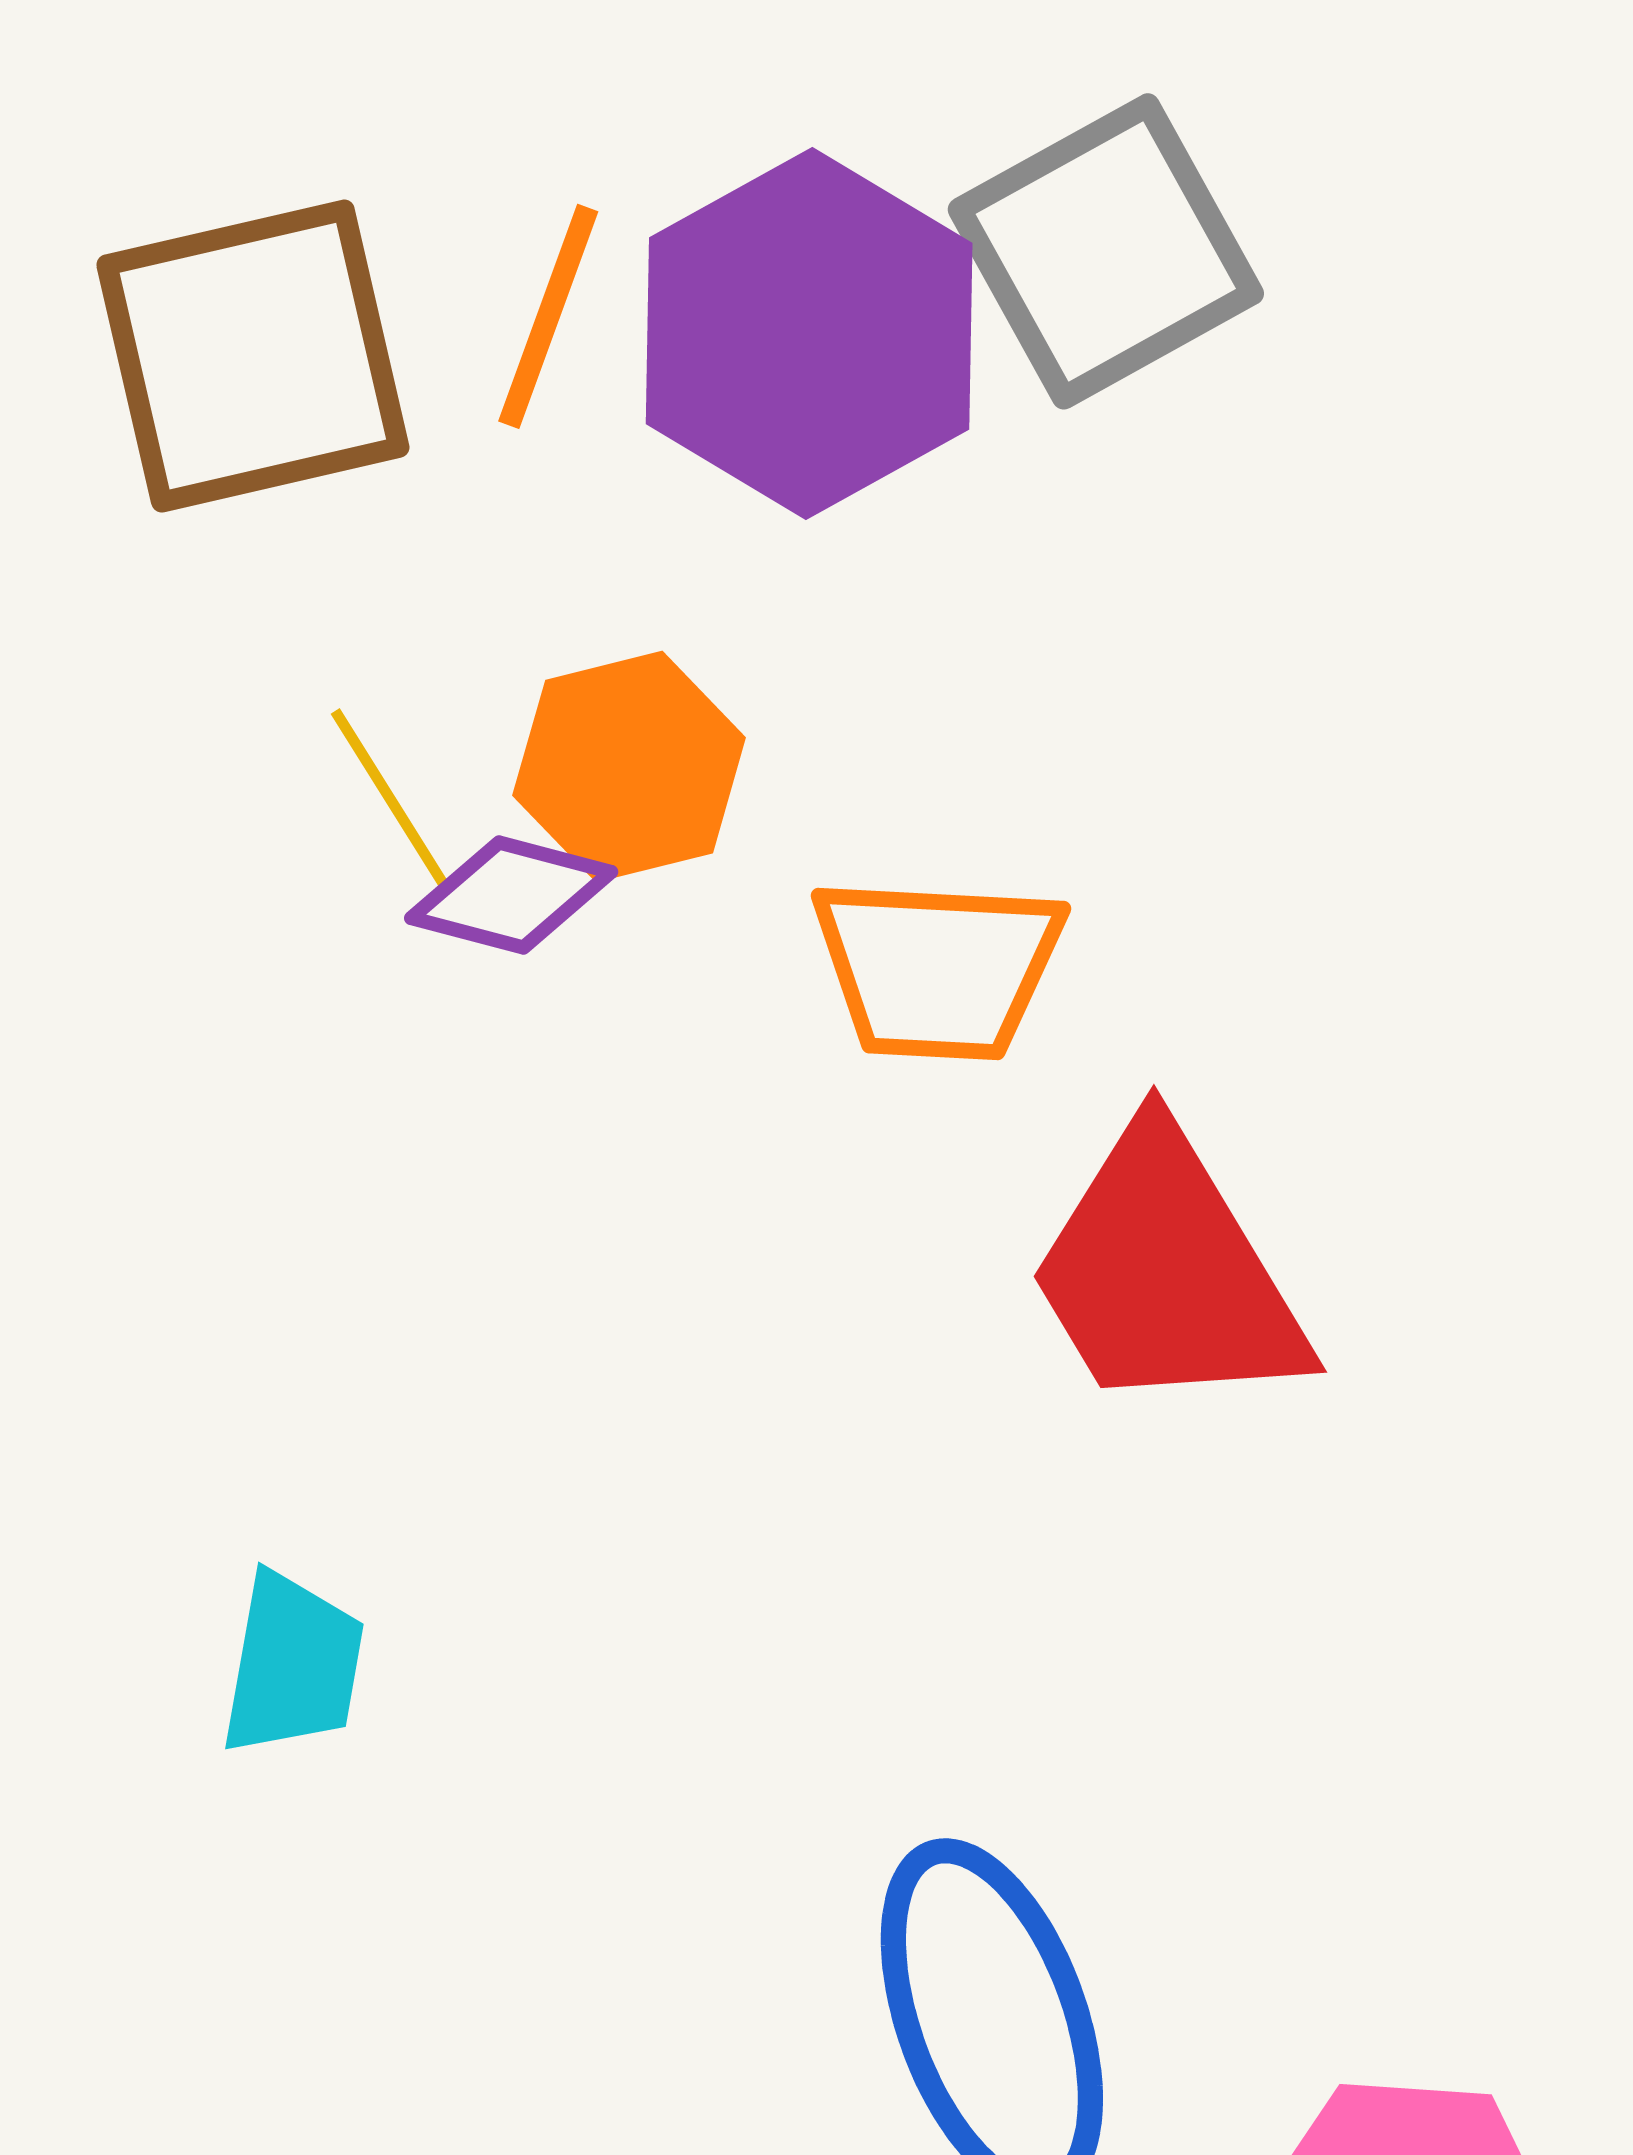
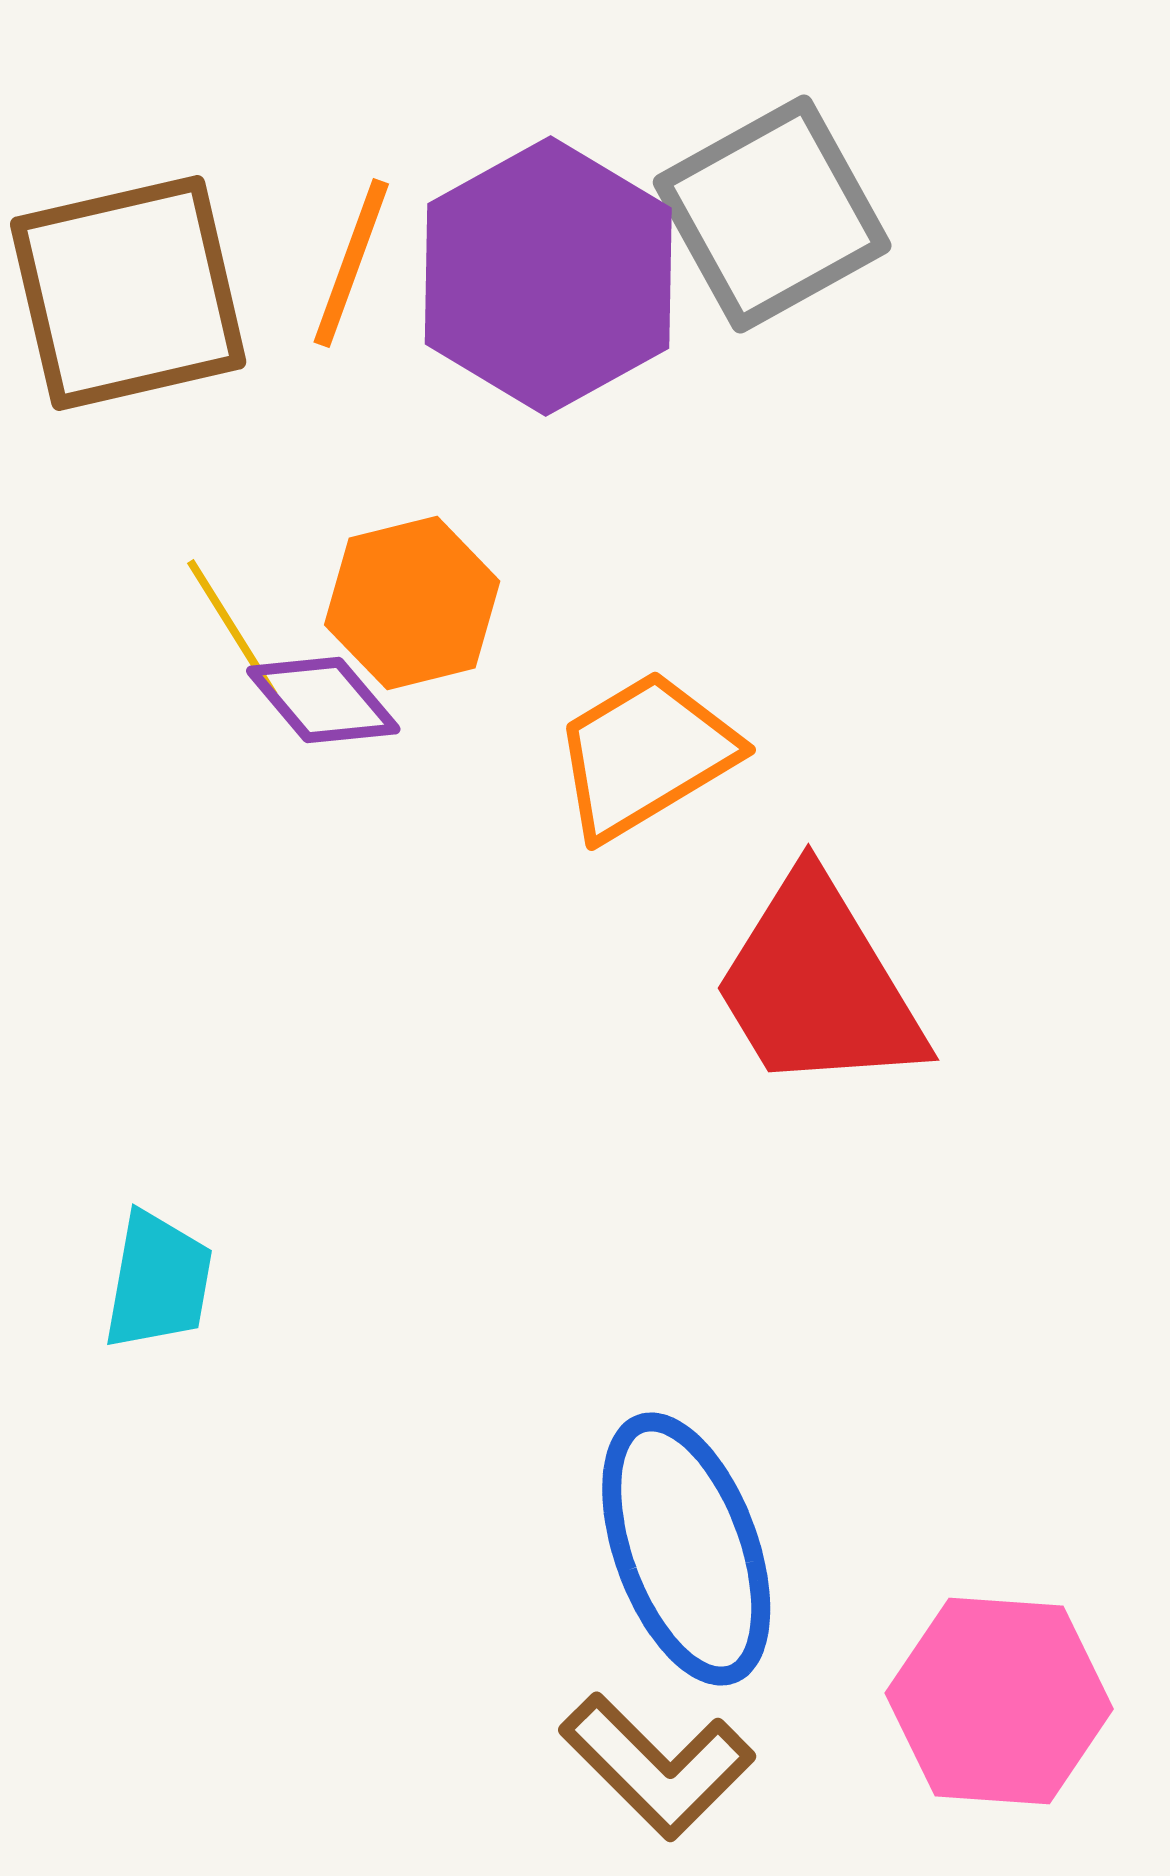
purple diamond: (511, 895) -> (323, 700), turned 35
orange trapezoid: (938, 968) -> (645, 755), turned 146

